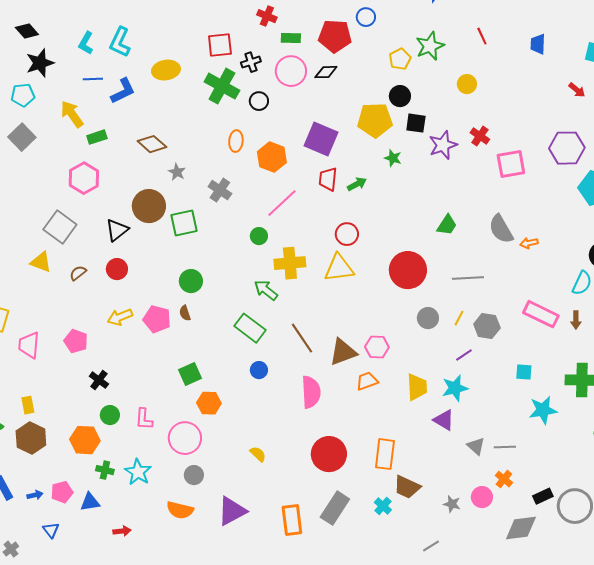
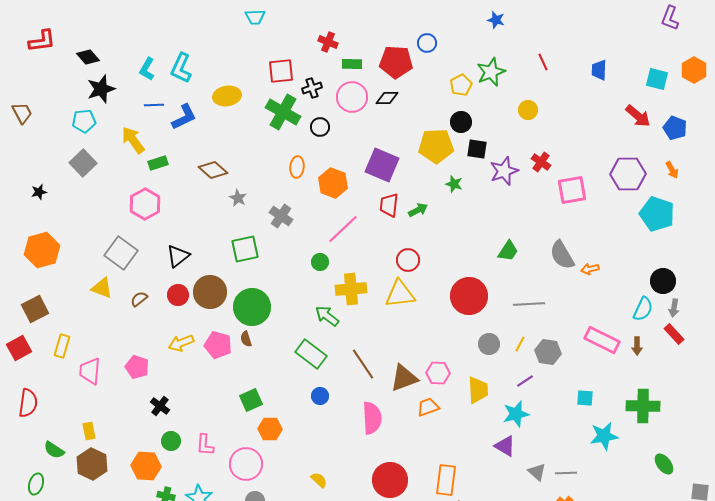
red arrow: (577, 90) -> (638, 116), size x1.5
brown circle: (149, 206) -> (210, 292), moved
green circle: (191, 281) -> (252, 307), size x1.6
yellow trapezoid: (417, 387) -> (478, 390), moved

